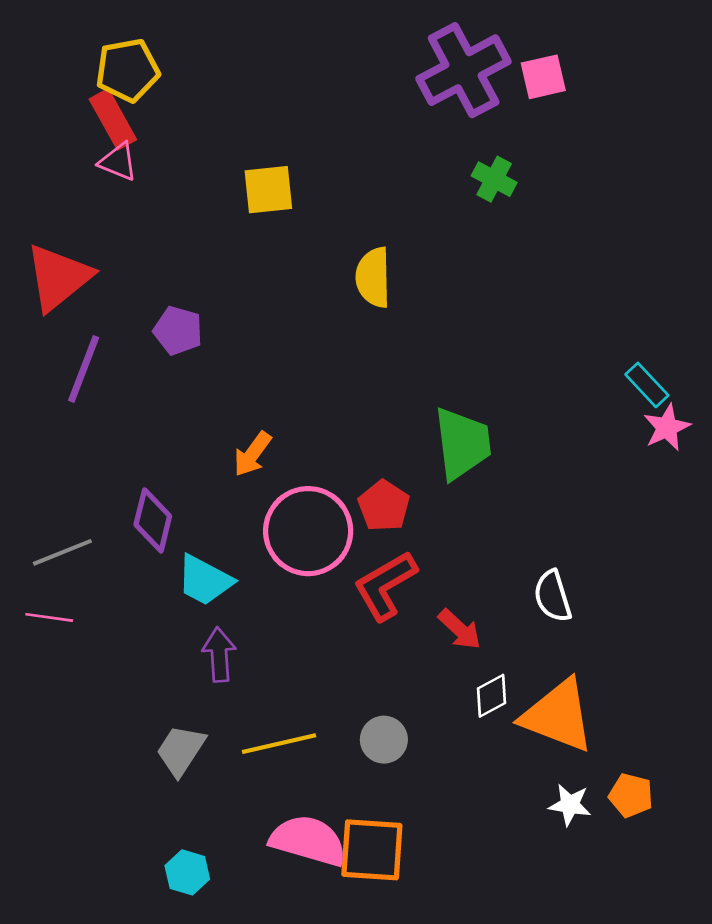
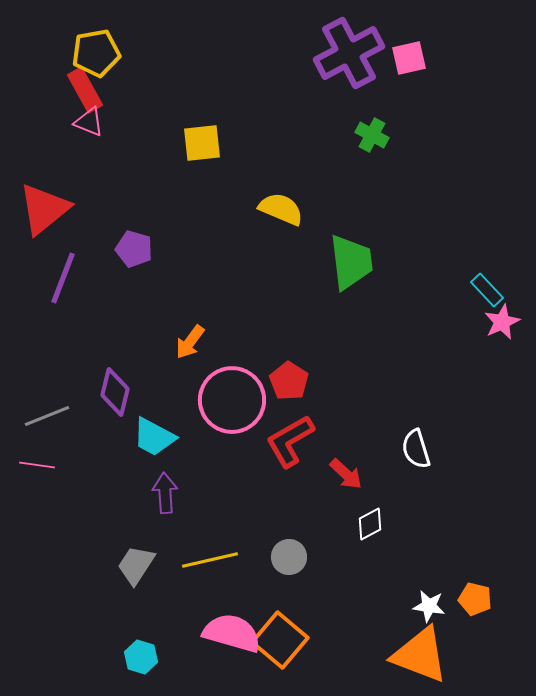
yellow semicircle: (373, 277) -> (281, 209), turned 114
green trapezoid: (462, 443) -> (351, 262), moved
orange triangle: (558, 716) -> (420, 655), moved
orange square: (372, 850) -> (280, 640), turned 36

